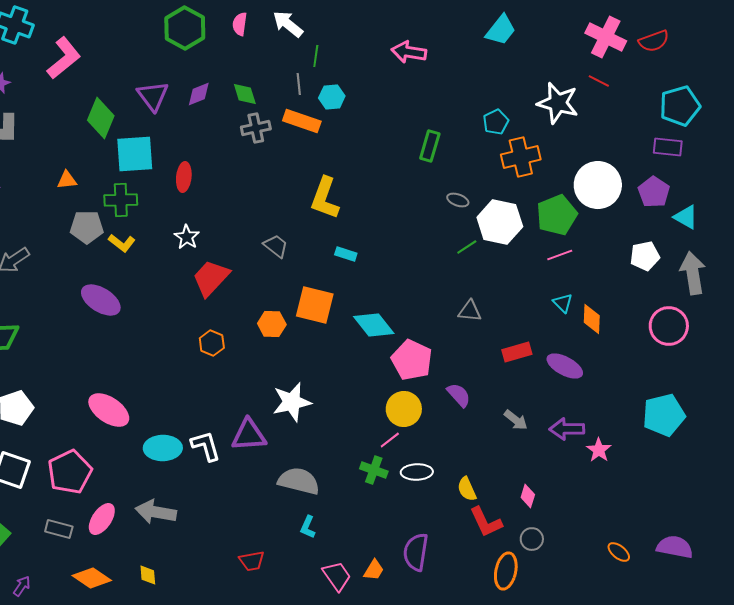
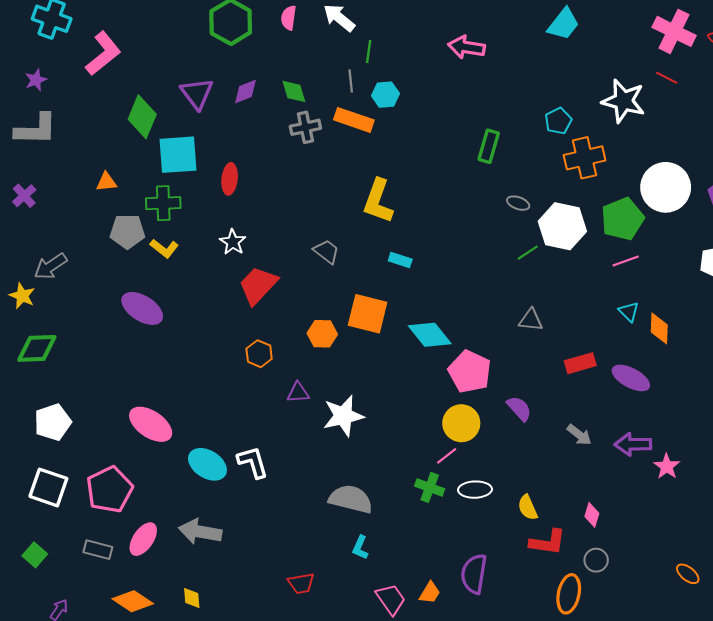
purple triangle: (249, 435) -> (298, 393), moved, size x0.6
cyan ellipse: (163, 448) -> (207, 464), turned 33
red L-shape: (486, 522) -> (548, 542), turned -57

